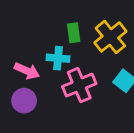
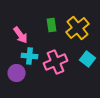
cyan cross: (58, 58) -> (30, 56), moved
pink arrow: (27, 71) -> (21, 35), moved, turned 30

